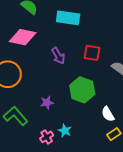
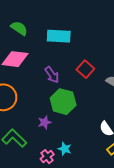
red square: (92, 53) -> (85, 69), turned 36
green hexagon: (82, 90) -> (63, 102), moved

